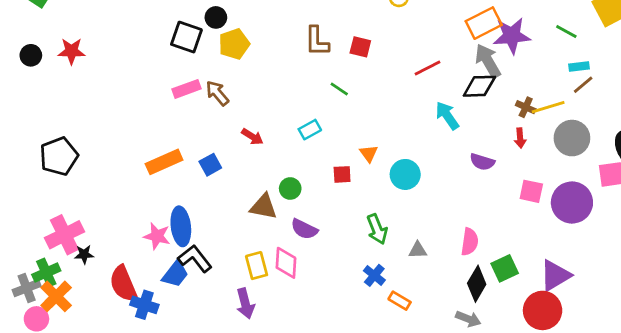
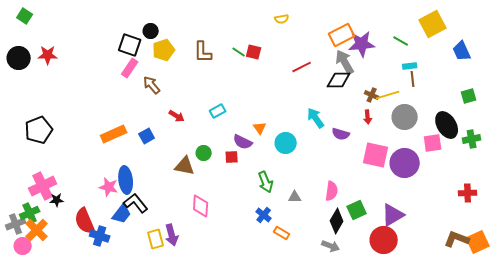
brown L-shape: (317, 41) -> (203, 52), moved
black circle: (31, 55) -> (19, 58), size x1.5
brown line: (583, 85) -> (413, 79), turned -56
pink rectangle: (186, 89) -> (130, 68), moved, turned -36
green line: (339, 89) -> (239, 52), moved
cyan arrow: (447, 116) -> (316, 118), moved
red square: (342, 174) -> (232, 157), moved
pink square: (531, 191) -> (376, 155), size x1.5
purple semicircle: (304, 229) -> (243, 142), moved
yellow rectangle: (257, 266) -> (156, 239), moved

